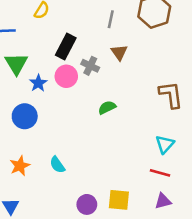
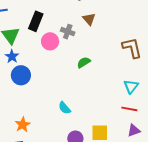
black rectangle: (66, 47) -> (36, 21), moved
blue star: (38, 83) -> (12, 56), moved
cyan semicircle: (57, 165) -> (65, 108), moved
orange star: (20, 166) -> (23, 125), moved

